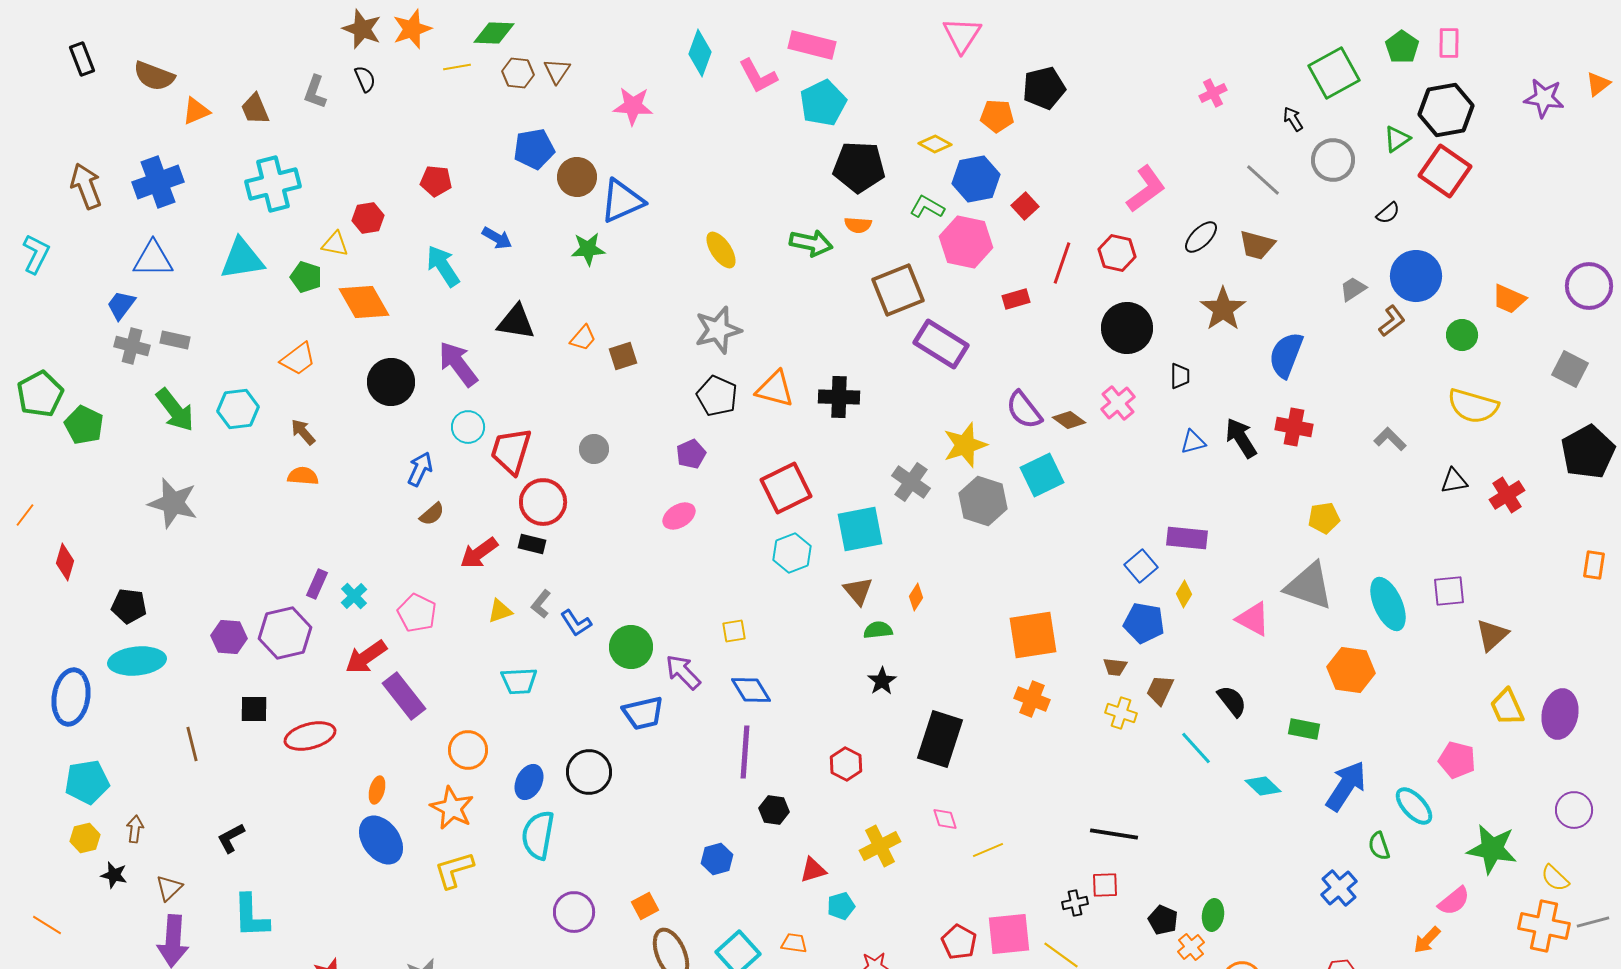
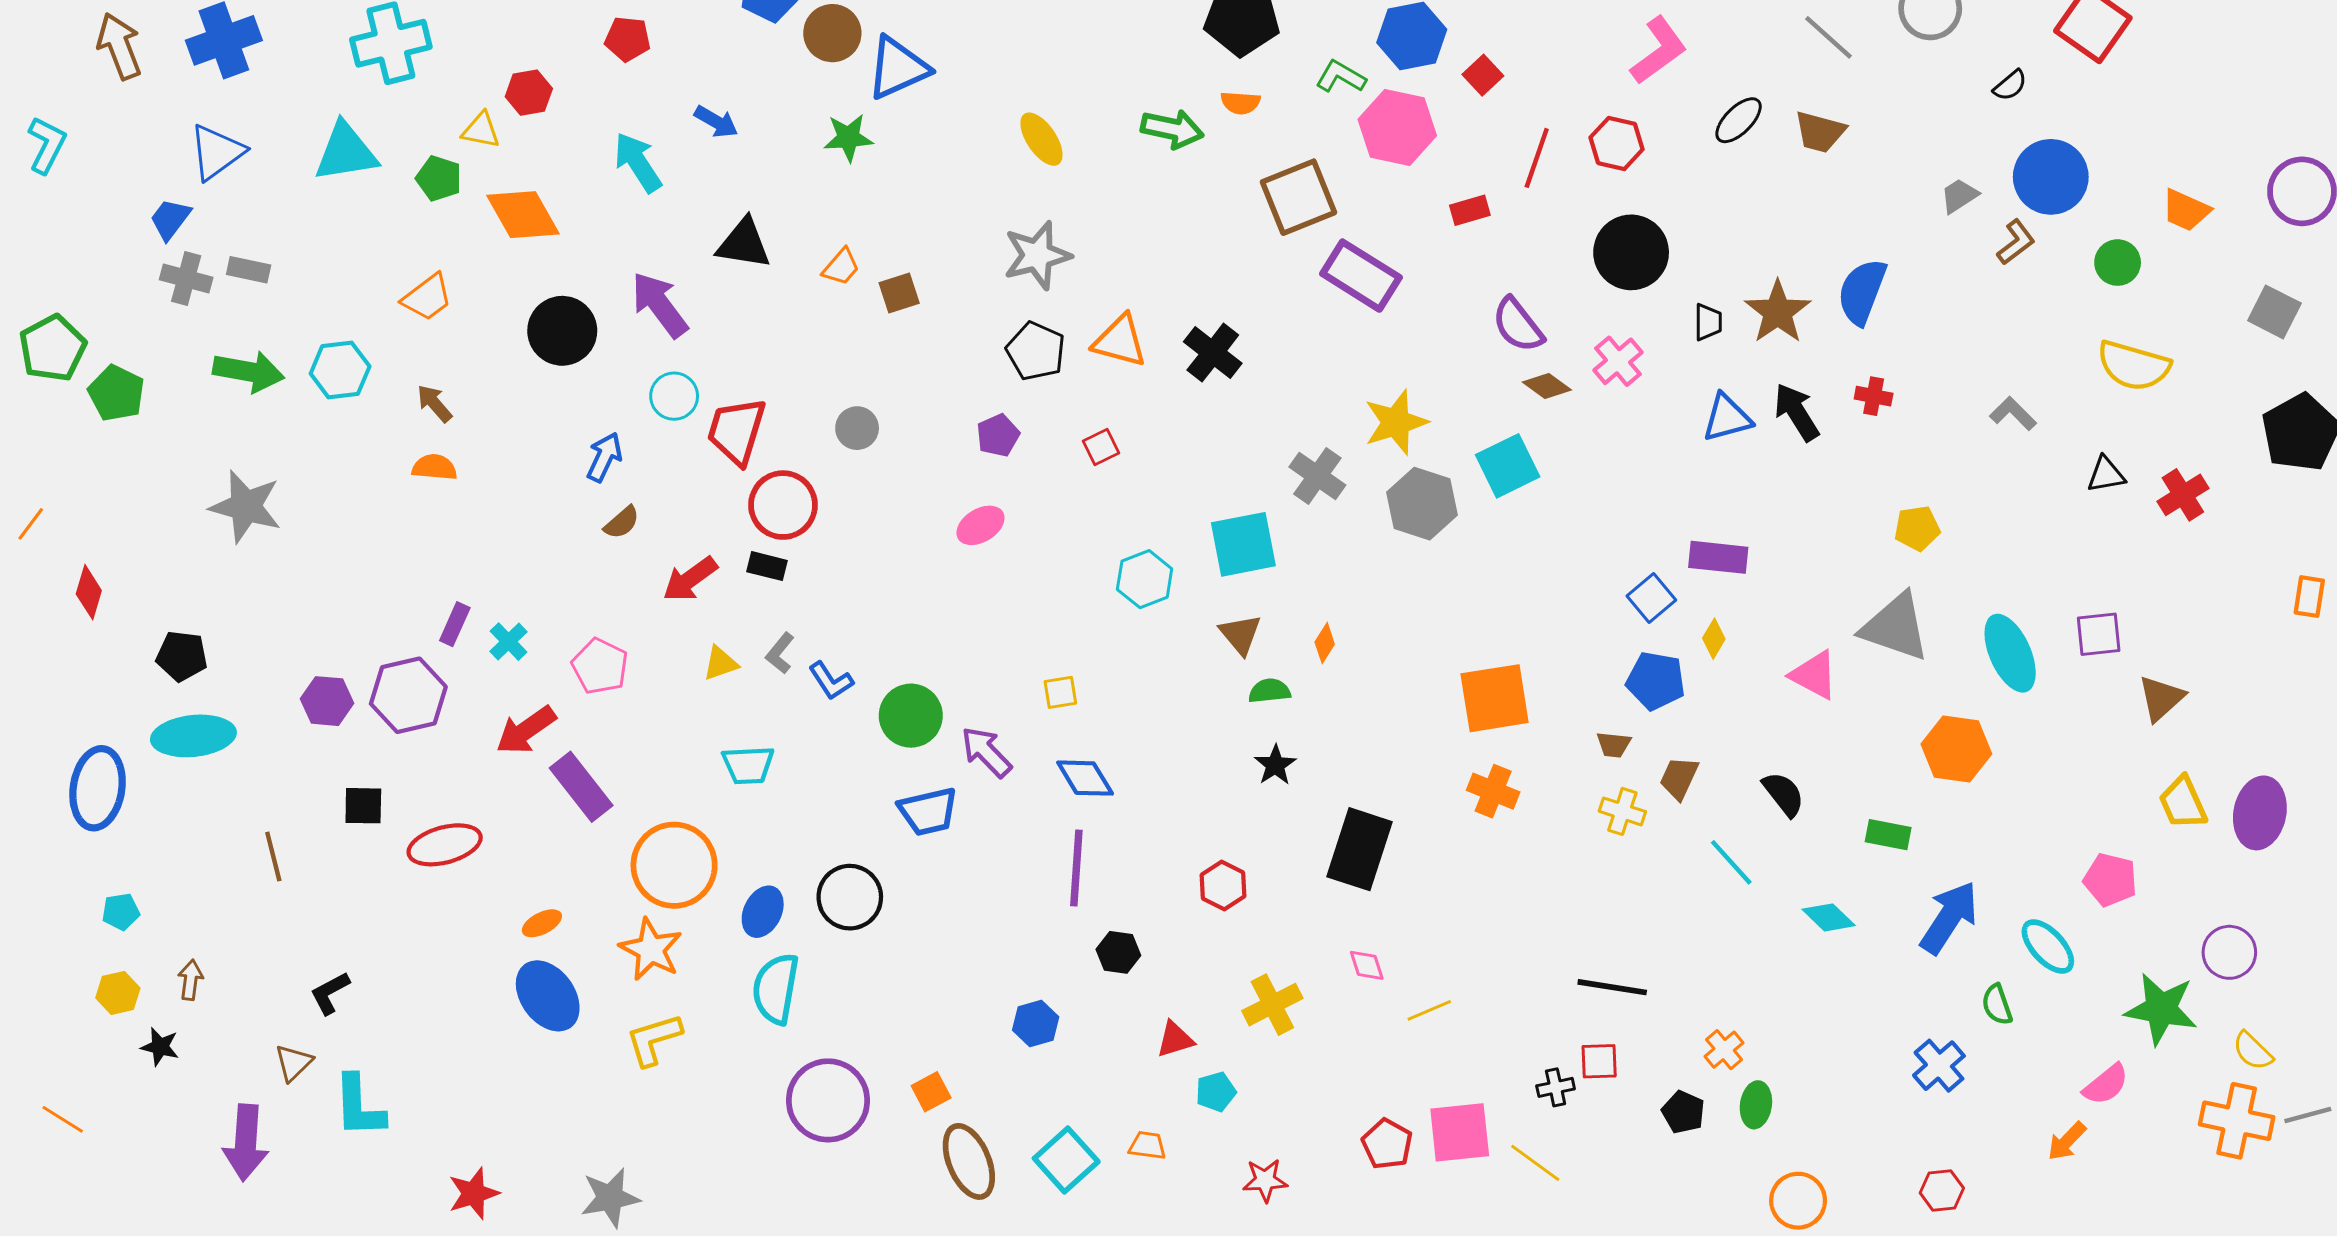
blue triangle: (153, 259) -> (217, 152), turned -36
brown star: (1223, 309) -> (1778, 312), moved
black cross: (839, 397) -> (1213, 353), turned 36
green arrow: (175, 410) -> (249, 371), turned -42
purple semicircle: (1024, 410) -> (1518, 325), moved
red cross: (1294, 427) -> (1874, 396), size x0.7
blue triangle: (1193, 442) -> (1727, 418), size x1.4
red square: (786, 488) -> (1101, 447), moved, size x0.5
orange circle: (468, 750) -> (674, 865), size x1.5
cyan pentagon: (87, 782) -> (121, 912), size x0.6
orange ellipse: (377, 790) -> (542, 923), turned 48
purple circle: (1574, 810) -> (2229, 952), moved
brown triangle: (169, 888) -> (294, 1063), moved
purple circle: (574, 912) -> (828, 1100), size x1.4
orange cross: (1191, 947) -> (1724, 1050), moved

